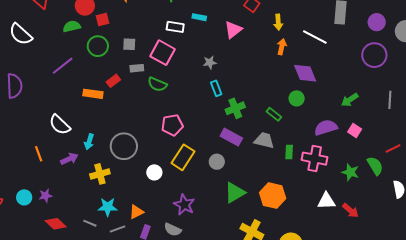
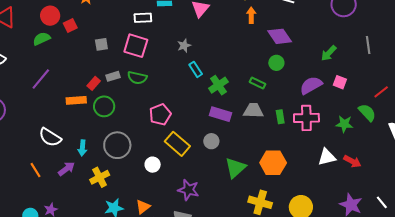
green circle: (98, 46) -> (104, 106), moved
gray rectangle: (137, 68) -> (113, 76), moved
yellow rectangle: (183, 157) -> (177, 144), turned -70

